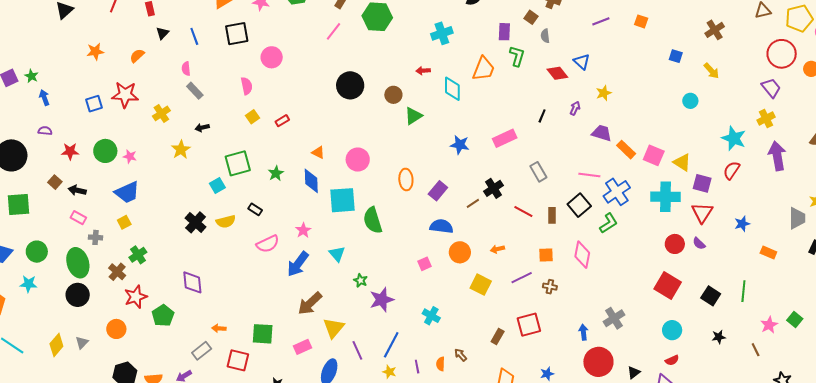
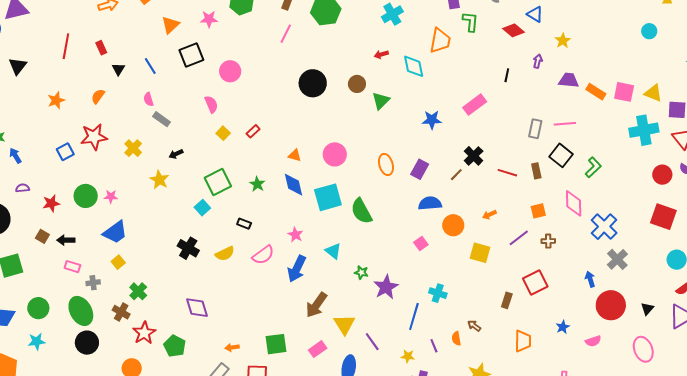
gray rectangle: (538, 172) -> (535, 129), moved, turned 54
blue cross: (617, 192) -> (604, 227), moved
yellow semicircle: (226, 221) -> (225, 254), moved
blue line: (391, 345) -> (414, 316), moved

